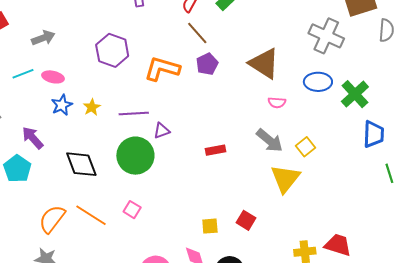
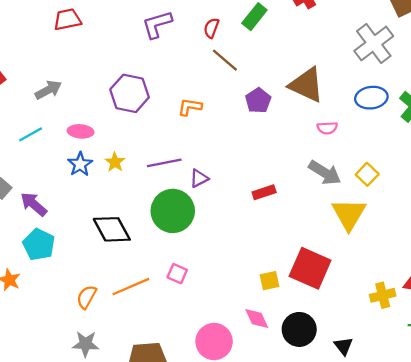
gray cross: (326, 36) -> (374, 43), turned 36
purple pentagon: (207, 64) -> (258, 100), moved
orange L-shape: (162, 69) -> (190, 107), size x0.6
pink ellipse: (53, 77) -> (81, 131), moved
purple arrow: (33, 138) -> (34, 204), moved
orange line: (91, 215) -> (131, 287), turned -48
orange semicircle: (52, 219) -> (87, 297), size x0.7
red square: (246, 220) -> (310, 268), size x1.8

